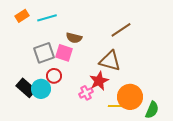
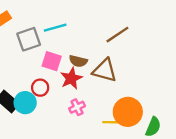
cyan line: (47, 18) -> (55, 28), moved
brown semicircle: (74, 38) -> (78, 61), moved
gray square: (44, 53) -> (29, 39), moved
red star: (99, 81) -> (71, 78), moved

